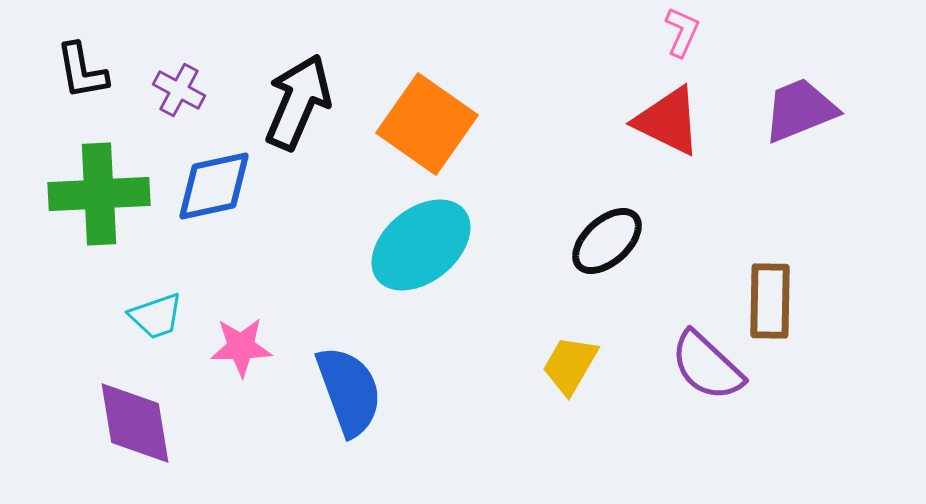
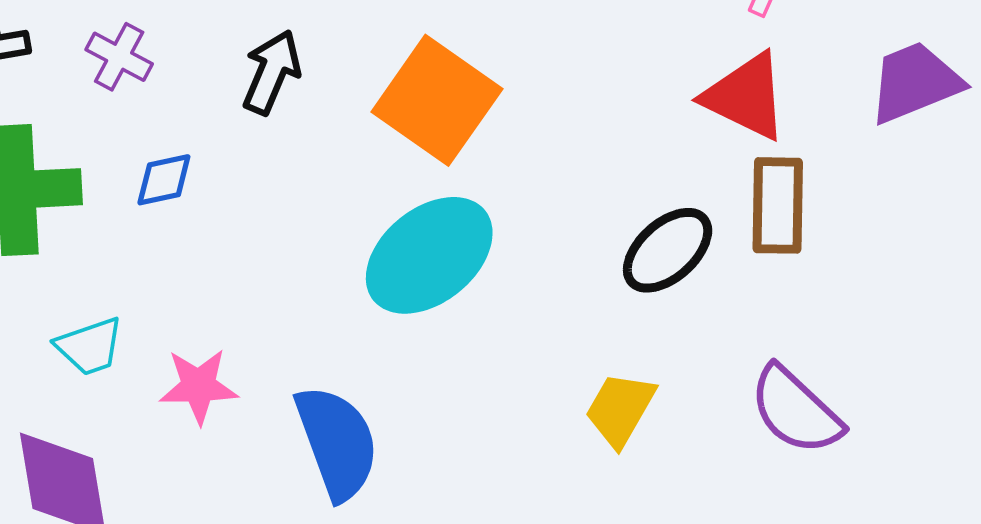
black arrow: (298, 102) -> (272, 72), size x0.7
blue diamond: (214, 186) -> (164, 180), size x0.6
brown rectangle: (770, 301) -> (778, 205), moved

